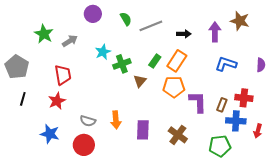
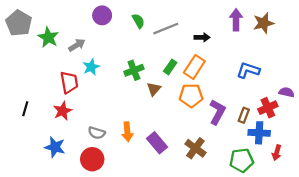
brown star: (240, 21) -> (264, 23), turned -30
purple arrow: (215, 32) -> (236, 20), moved
cyan star: (103, 52) -> (91, 67), moved
purple semicircle: (261, 65) -> (287, 92), moved, turned -80
gray pentagon: (17, 67) -> (19, 23), moved
red cross: (244, 98) -> (268, 108), turned -30
purple L-shape: (198, 102) -> (217, 112), turned 30
purple rectangle: (143, 130) -> (157, 143), turned -42
red arrow: (258, 131) -> (277, 153), moved

